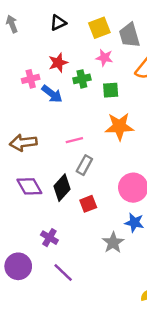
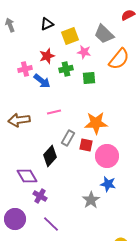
yellow square: (99, 28) -> (70, 36), moved
gray trapezoid: (129, 35) -> (104, 34), turned -30
orange star: (119, 126) -> (96, 123), moved
pink line: (74, 140) -> (54, 112), moved
purple diamond: (29, 186) -> (27, 176), moved
red square: (88, 204) -> (86, 145), moved, turned 32

